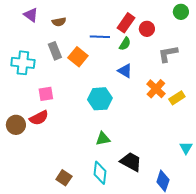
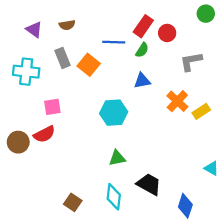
purple triangle: (31, 15) -> (34, 30), moved
blue triangle: (125, 71) -> (142, 81), turned -42
cyan triangle: (186, 148) -> (211, 168), turned -32

